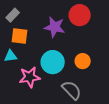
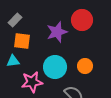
purple star: (55, 27) -> (57, 32), turned -30

